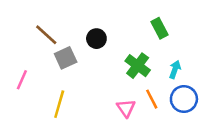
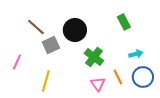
black circle: (96, 39) -> (75, 30), size x1.5
green cross: (138, 66) -> (94, 57), moved
cyan arrow: (175, 69) -> (136, 54), turned 56

